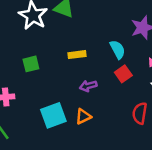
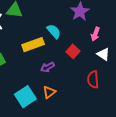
cyan semicircle: (118, 49) -> (54, 31), moved
yellow rectangle: (77, 55) -> (33, 45), size x1.5

